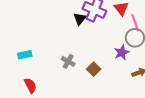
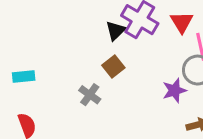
brown square: (94, 69) -> (113, 66), moved

